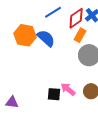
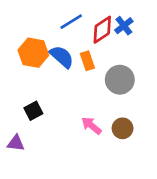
orange rectangle: (80, 35) -> (87, 61), moved, turned -48
black square: (54, 94) -> (33, 111), moved, turned -32

